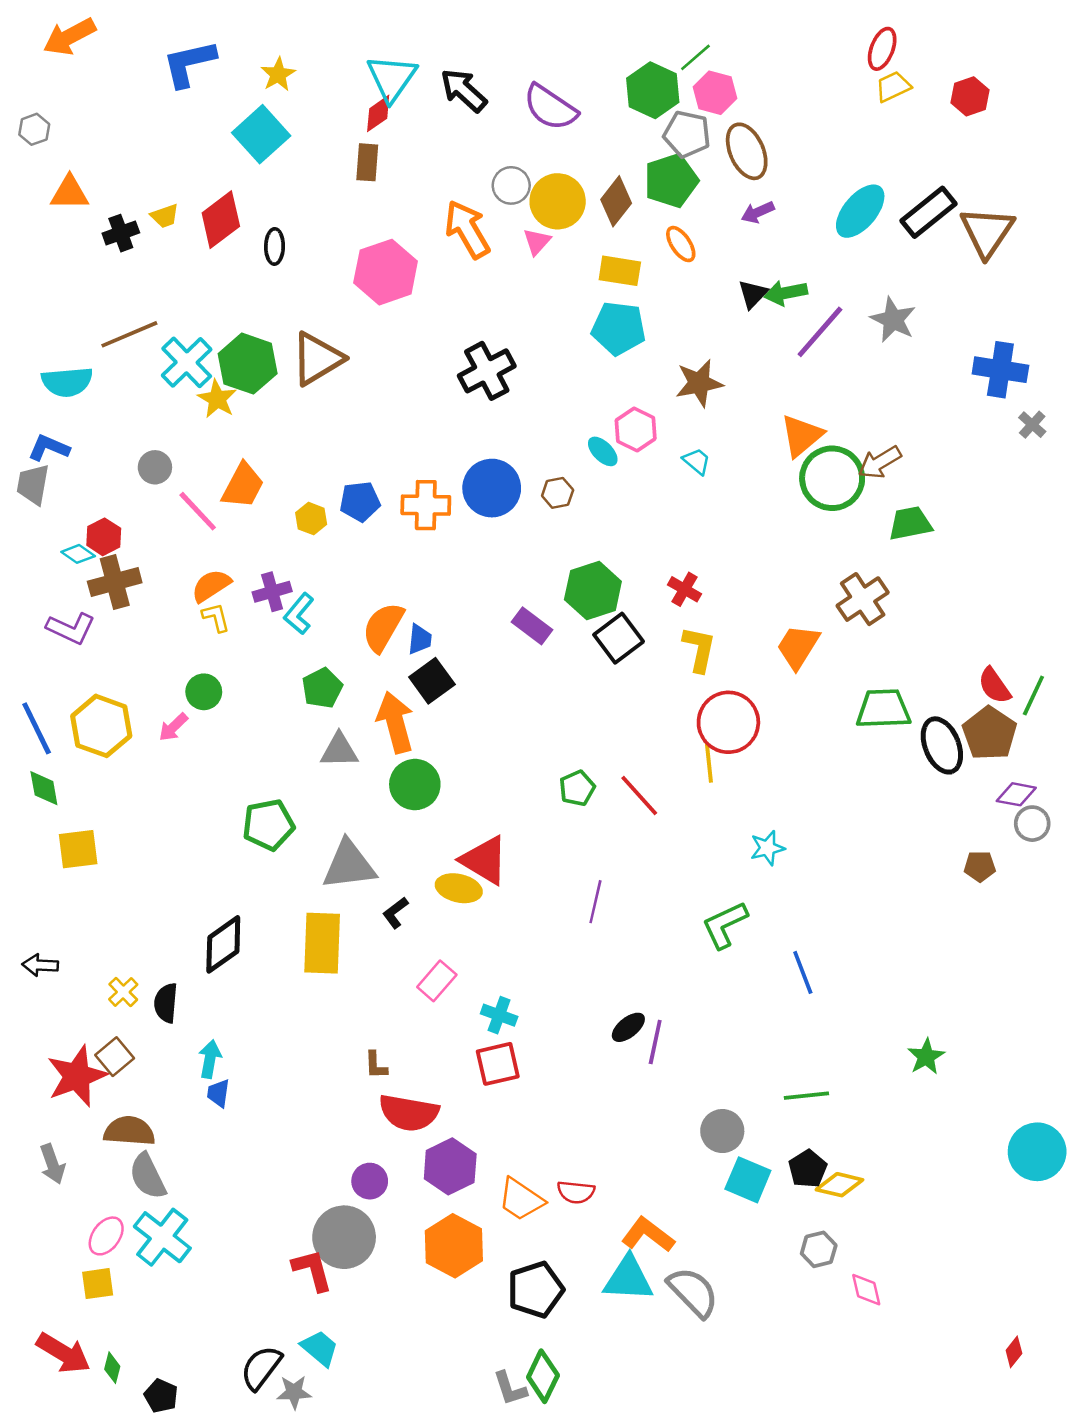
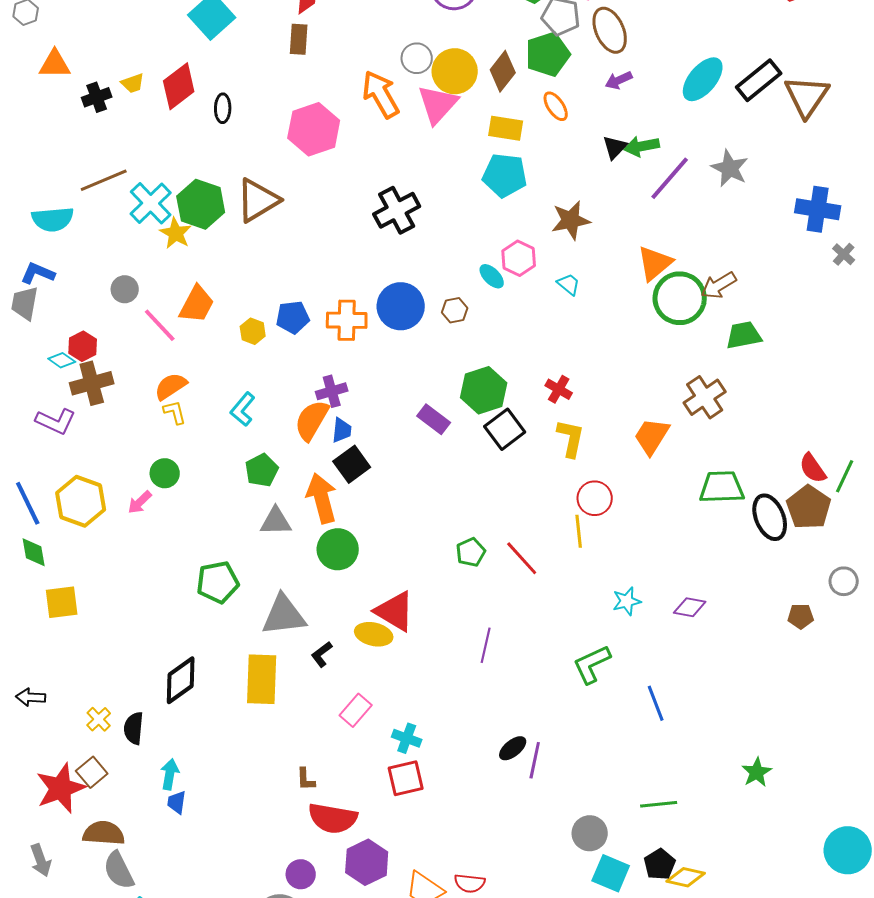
pink triangle: (537, 242) -> (438, 104), size x1.8
purple cross: (272, 592) -> (332, 391), moved
red circle: (728, 722) -> (595, 498), size x0.7
purple diamond: (1016, 794) -> (690, 607), moved

